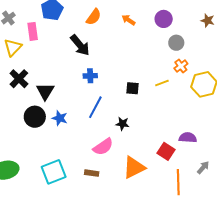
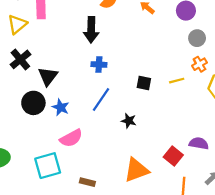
black arrow: (80, 45) -> (91, 30), turned 35
pink semicircle: (103, 147) -> (71, 138), moved
brown rectangle: (92, 173) -> (87, 182), moved

